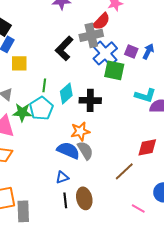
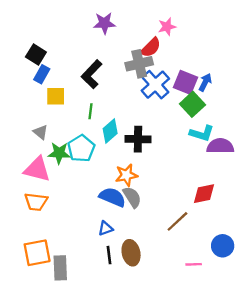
black L-shape: (64, 48) -> (92, 74), moved
purple square: (131, 51) -> (186, 82), size x1.5
green square: (114, 70) -> (192, 104), moved, turned 35
green line: (44, 85) -> (90, 111), moved
pink line: (138, 208) -> (194, 264), turned -32

